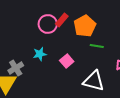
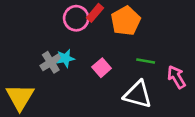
green line: (97, 46) -> (146, 61), moved
gray cross: (16, 68) -> (51, 62), moved

